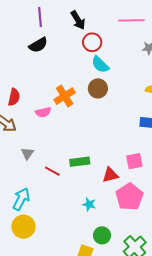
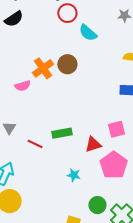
cyan semicircle: (100, 65) -> (88, 33), moved
brown circle: (98, 88) -> (67, 64), moved
green circle: (102, 235) -> (97, 205), moved

